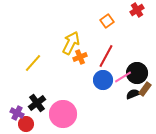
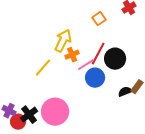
yellow line: (33, 63) -> (43, 68), moved
black circle: (137, 73) -> (115, 59), moved
pink line: (123, 77) -> (86, 65), moved
black cross: (37, 103) -> (29, 115), moved

